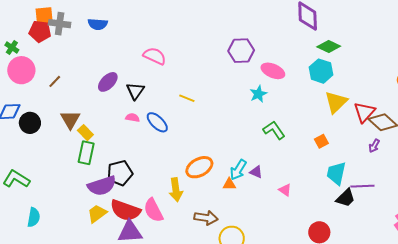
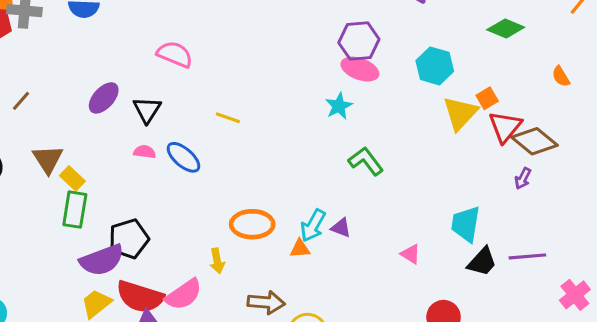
green diamond: (329, 47) -> (506, 28), moved
purple hexagon: (241, 51) -> (359, 41), moved
orange square: (321, 141) -> (487, 98), moved
orange ellipse: (199, 167) -> (252, 224), turned 32
purple line: (362, 186) -> (527, 256), moved
yellow arrow: (176, 190) -> (217, 261), size x0.7
pink triangle: (285, 190) -> (411, 254), moved
pink semicircle: (153, 210) -> (184, 294), turned -95

